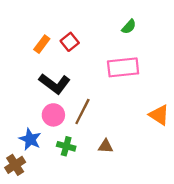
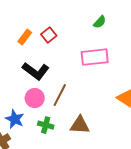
brown triangle: (106, 146) -> (80, 125), size x1.5

